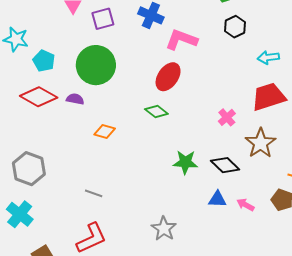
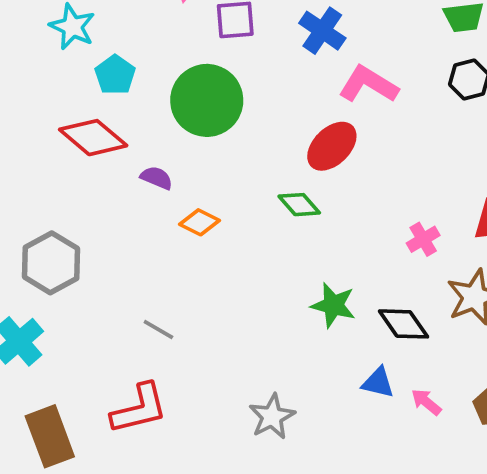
purple semicircle: (75, 99) -> (156, 178), moved

